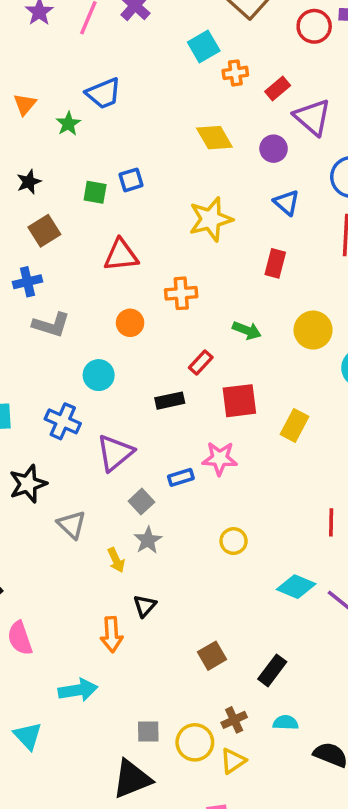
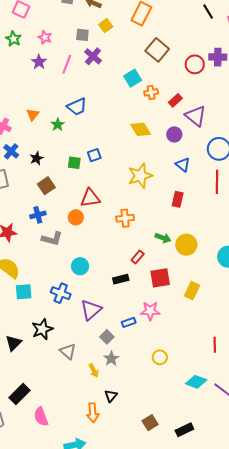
orange circle: (130, 323) -> (76, 217), moved
yellow circle: (313, 330) -> (186, 245), moved
black rectangle: (272, 670) -> (184, 430), turned 30

